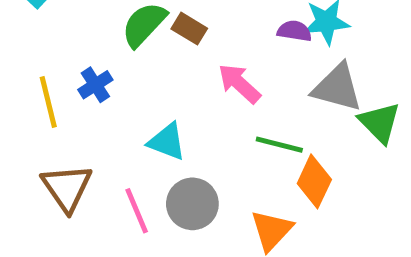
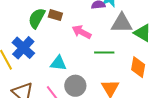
blue cross: (95, 85) -> (23, 48), size x1.6
orange diamond: (314, 181) -> (138, 67), moved

